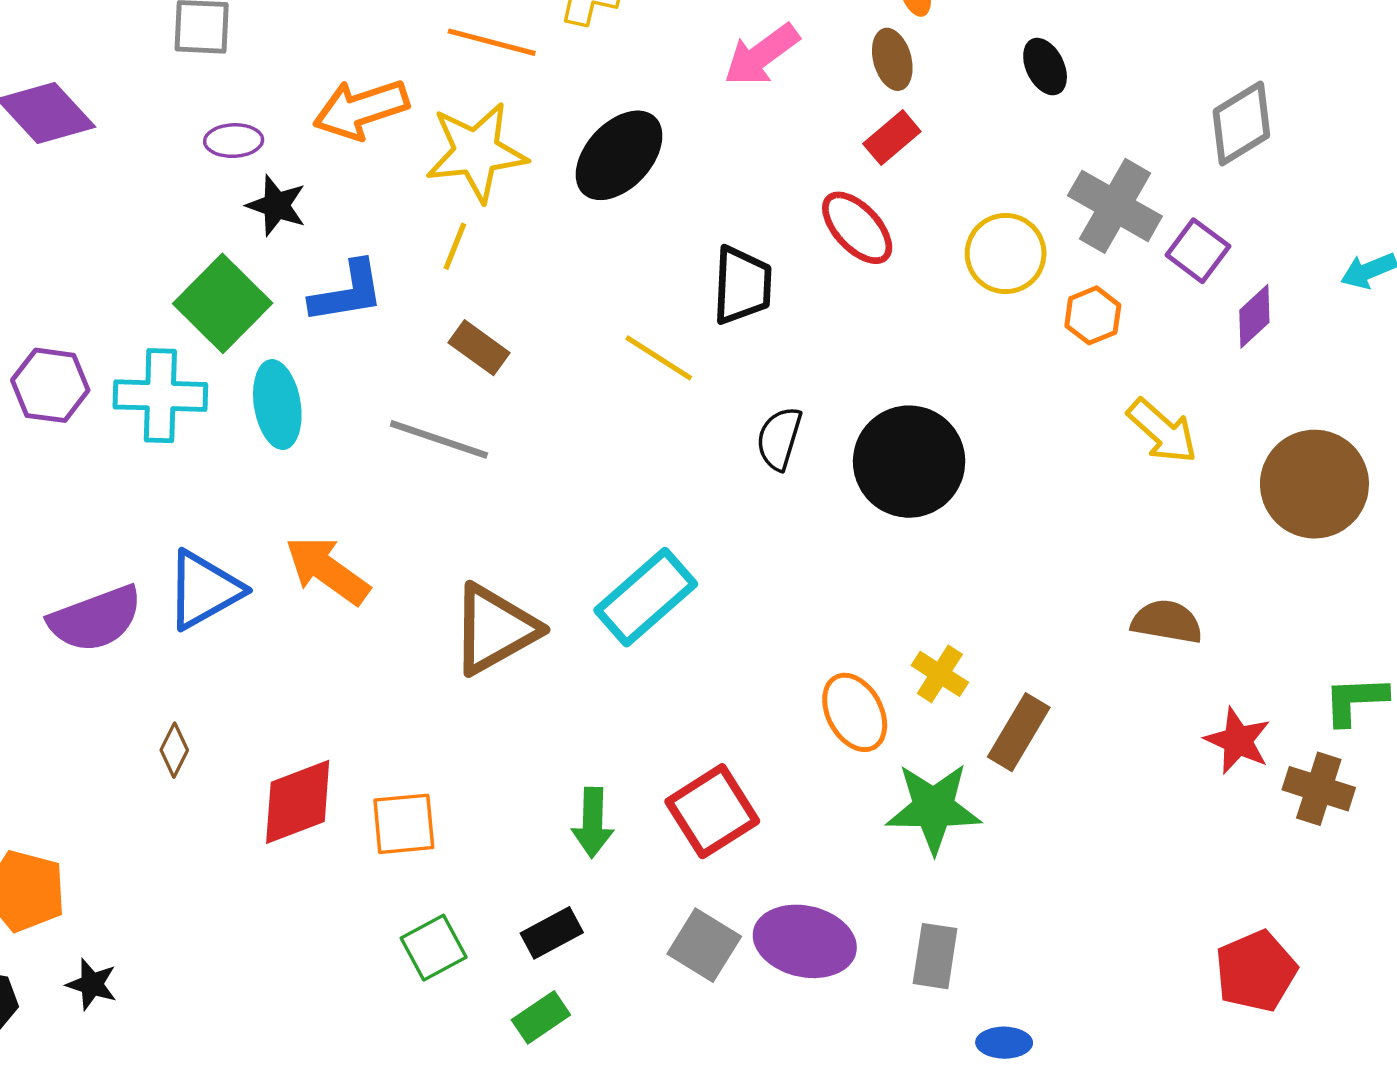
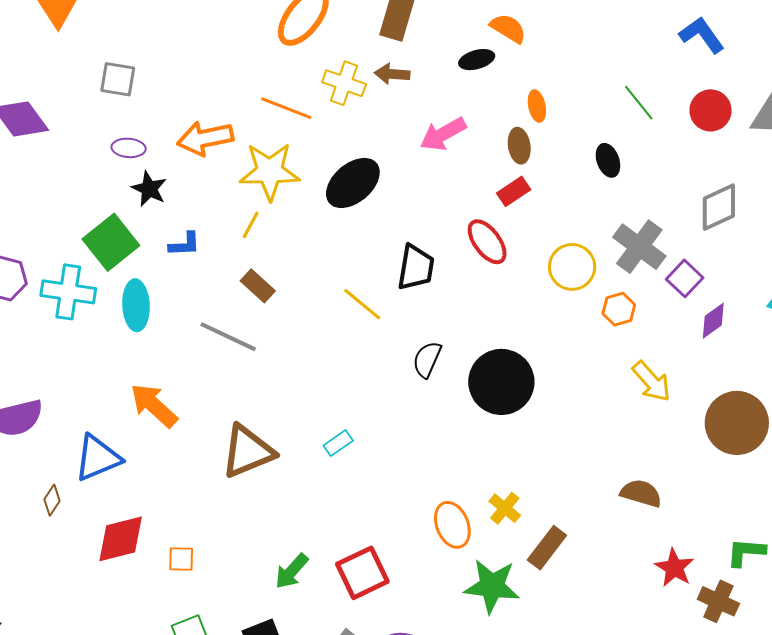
blue L-shape: (347, 292) -> (185, 244), size x0.7
blue triangle: (204, 590) -> (98, 458), moved
cyan rectangle: (646, 597) -> (338, 443), size x0.5
green arrow: (593, 823) -> (292, 571), turned 33
orange square: (404, 824) -> (181, 559), size x0.7

